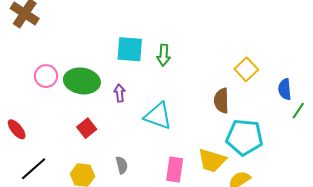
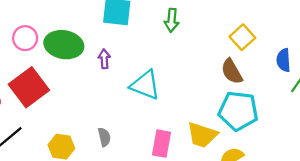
green arrow: (164, 55) -> (172, 20), moved
brown semicircle: (221, 101) -> (232, 71), moved, turned -30
red square: (87, 128) -> (29, 87), moved, size x1.8

